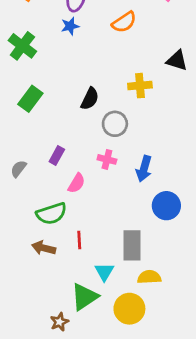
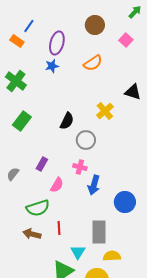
yellow cross: (140, 86) -> (105, 111), turned -36
blue arrow: (144, 169) -> (94, 185), moved

